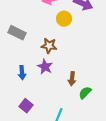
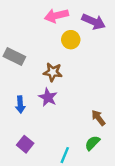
brown arrow: (72, 79) -> (98, 118), moved, turned 136
green semicircle: (85, 93) -> (92, 143), moved

